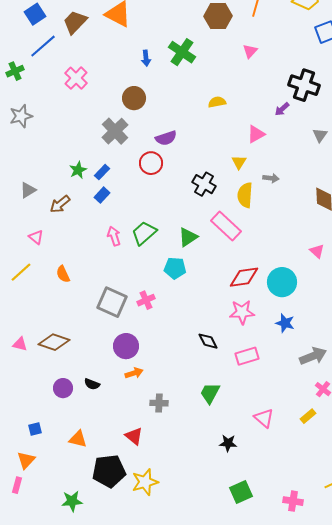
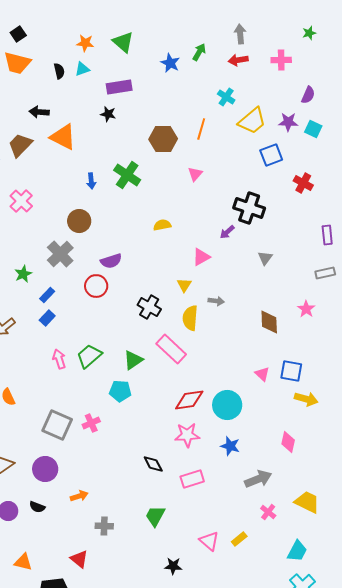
green star: (78, 170) -> (23, 274), moved
purple circle: (126, 346) -> (45, 469), moved
yellow rectangle: (308, 416) -> (239, 539), moved

